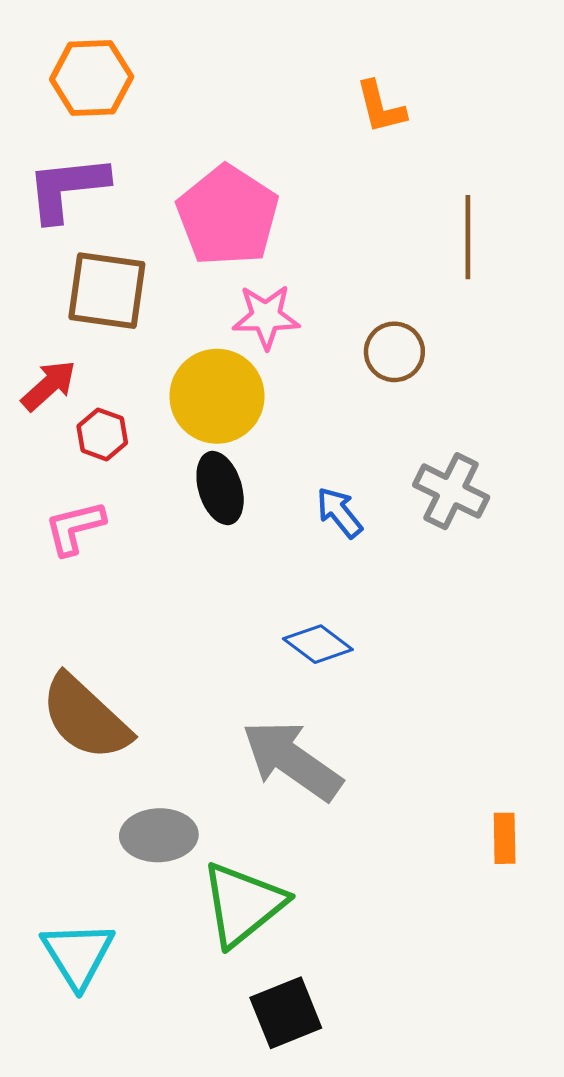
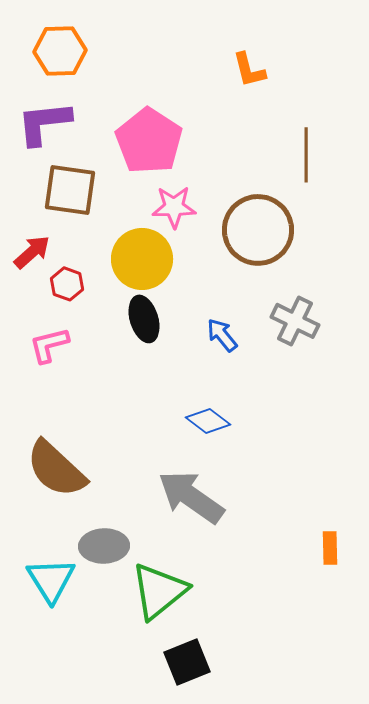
brown circle: (394, 352) -> (258, 230), size x1.8
cyan triangle: (78, 955) -> (51, 580), moved

